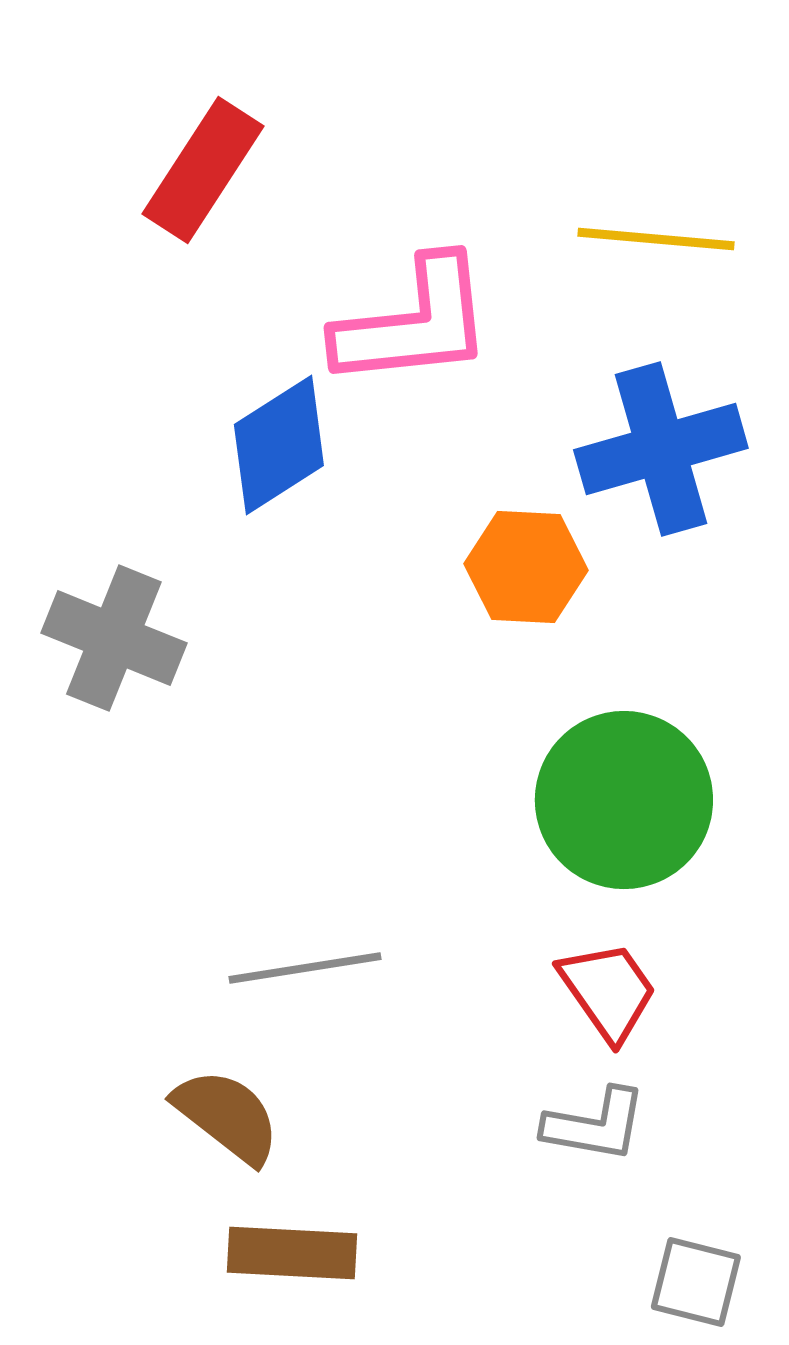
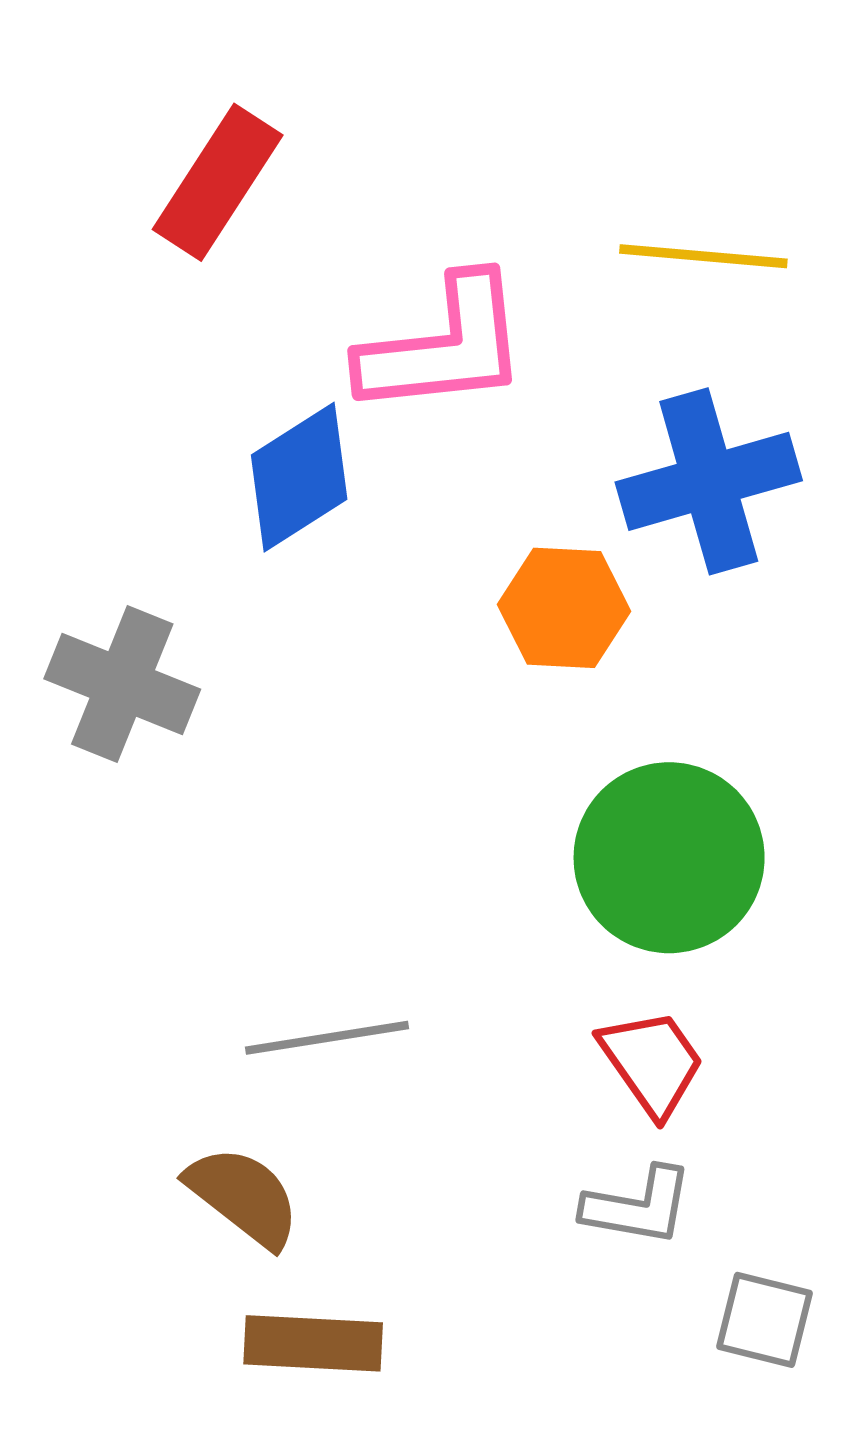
gray square: (696, 1282) -> (764, 1320), moved

